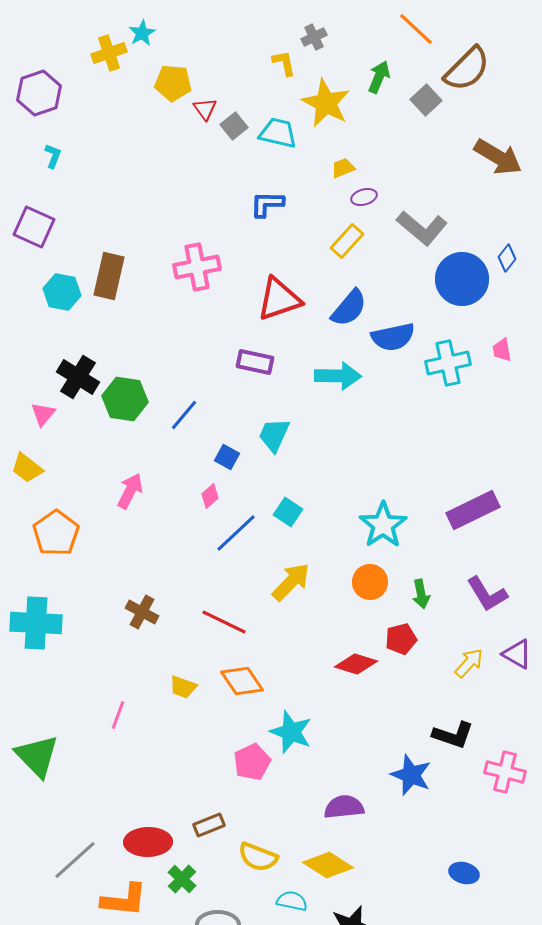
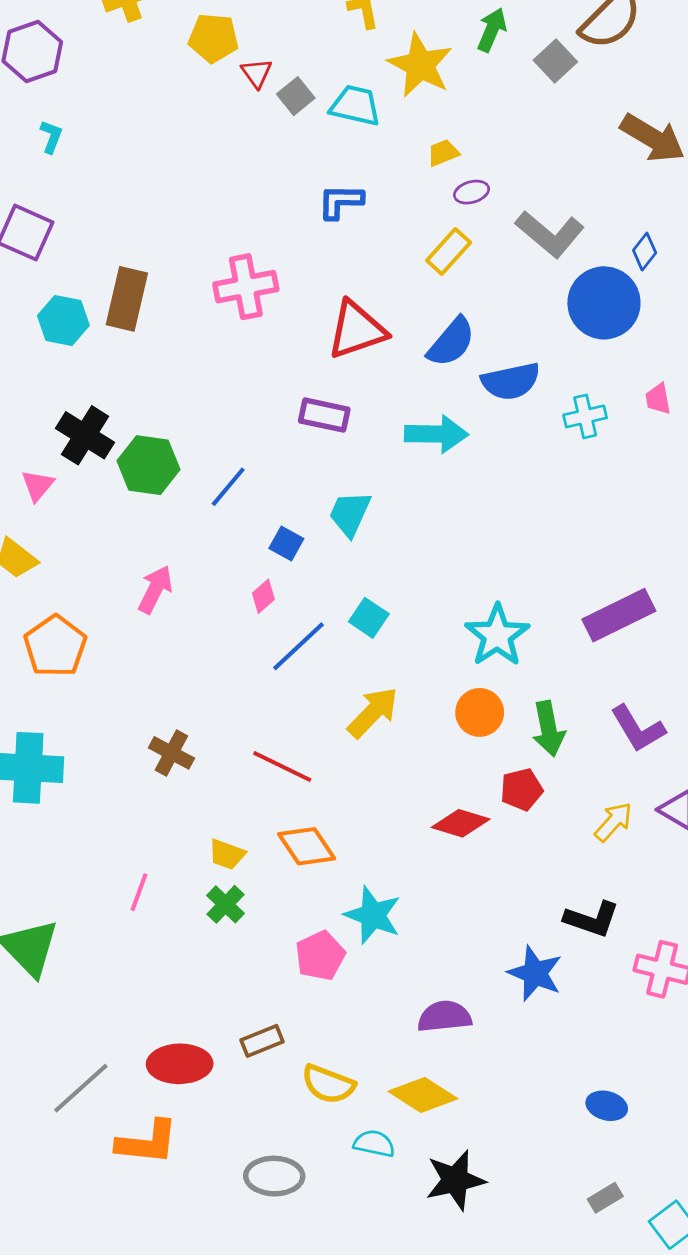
blue diamond: (507, 258) -> (645, 252), moved
cyan cross: (448, 363) -> (585, 416), size x0.7
green arrow: (421, 594) -> (549, 729), size x1.4
green cross: (182, 879) -> (226, 904), moved

